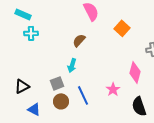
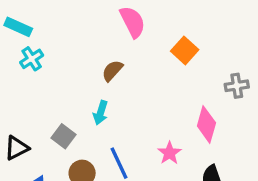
cyan cross: (31, 33) -> (32, 59), turned -32
gray square: (57, 83) -> (64, 136), moved, turned -32

